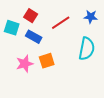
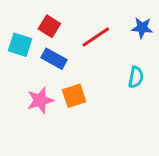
cyan semicircle: (87, 49) -> (136, 77), size x0.6

